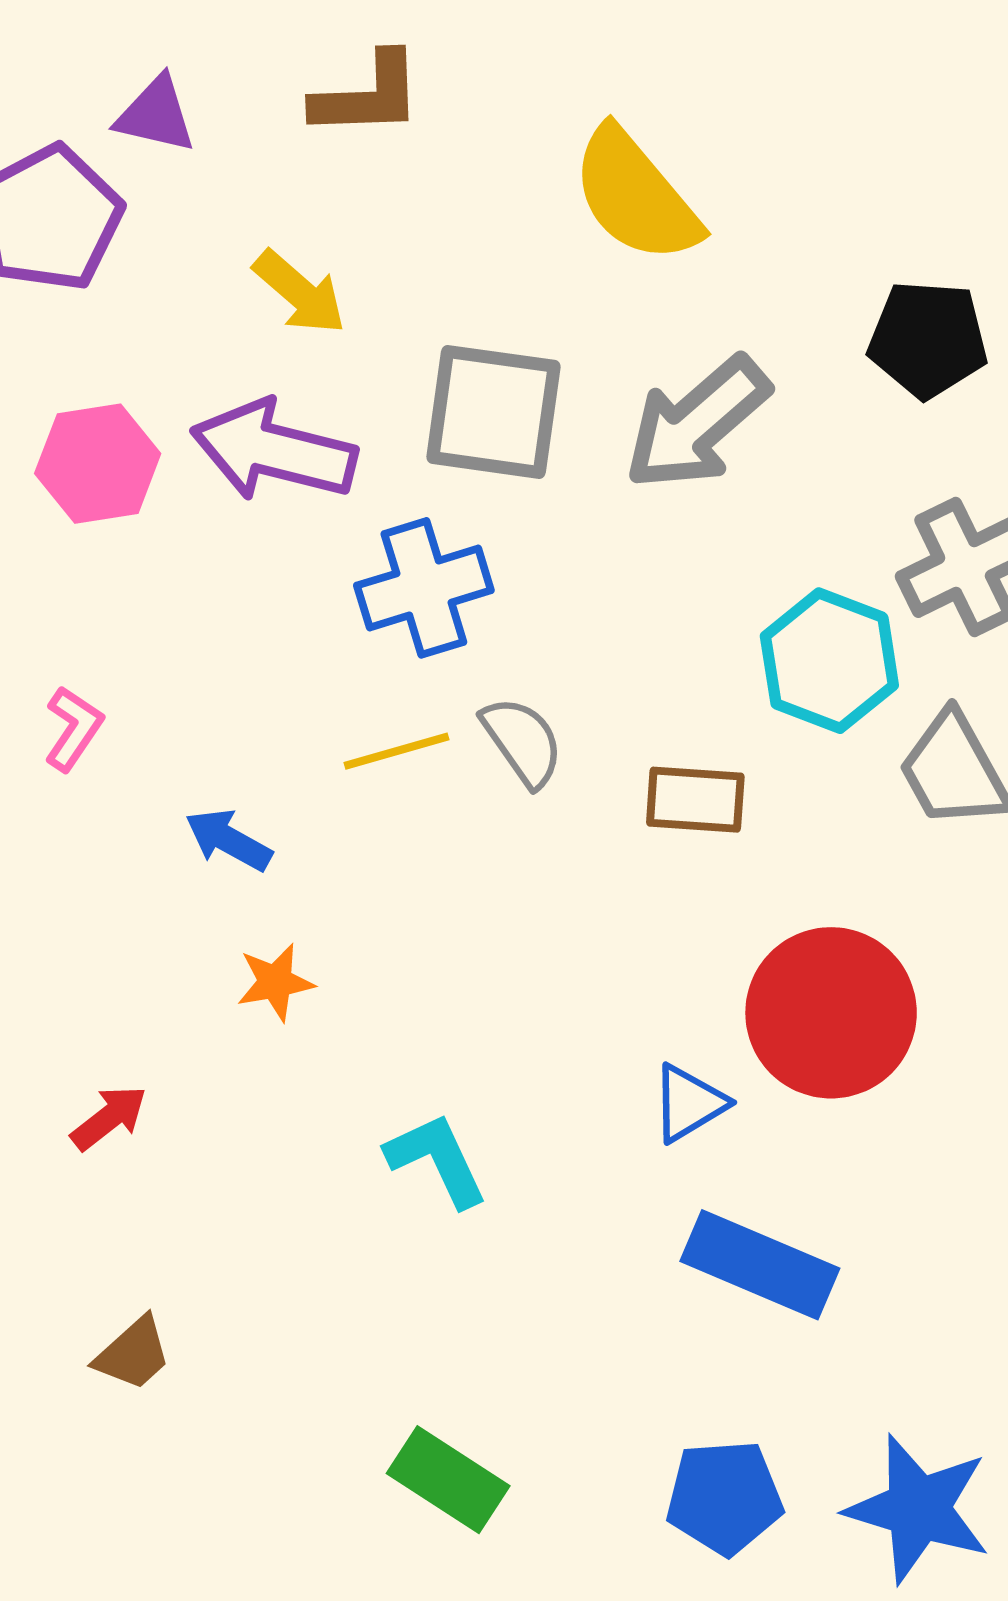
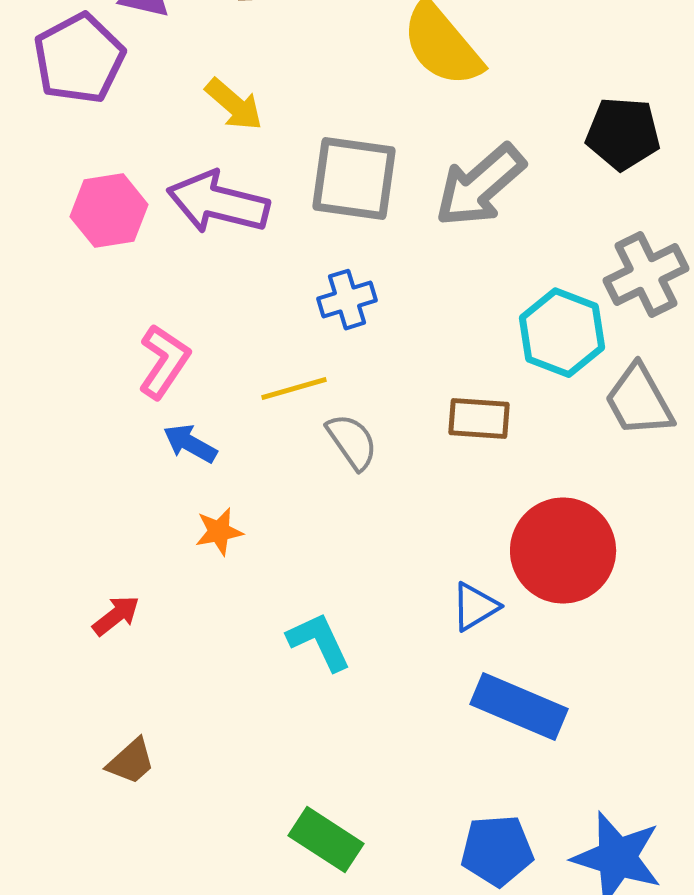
blue cross: (424, 588) -> (347, 300), moved, size x0.7
pink L-shape: (73, 729) -> (164, 362), moved, size x1.4
gray semicircle: (522, 741) -> (352, 442), moved

